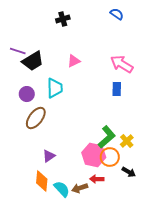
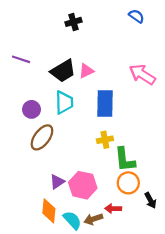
black trapezoid: (33, 61) -> (63, 71), moved
blue rectangle: (117, 89) -> (105, 104), moved, size x1.6
green L-shape: (107, 137) -> (125, 160), turned 125
yellow cross: (127, 141) -> (105, 140), moved, turned 32
pink hexagon: (94, 155) -> (83, 185), moved
black arrow: (129, 172) -> (150, 200), turned 32

